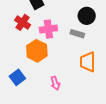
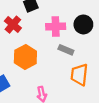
pink cross: (48, 29) -> (56, 27), moved
gray rectangle: (77, 34) -> (66, 50), moved

